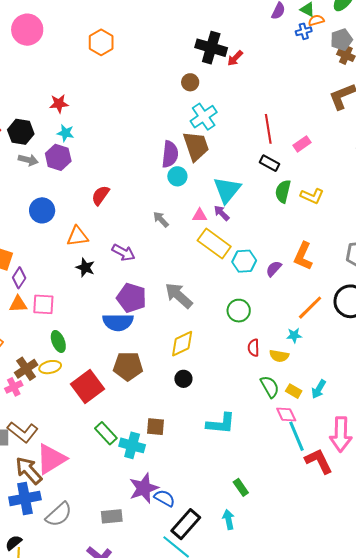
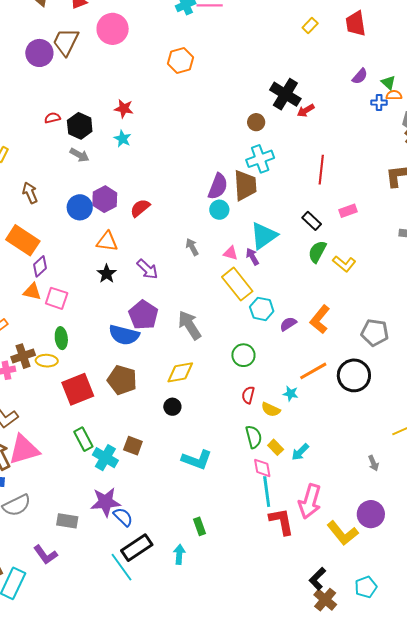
red line: (268, 129) -> (321, 170), moved
purple hexagon: (58, 157) -> (105, 199), moved

